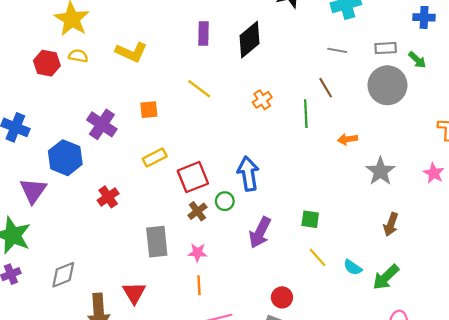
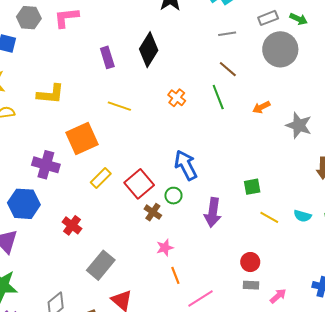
orange square: (149, 110) -> (82, 139), size x1.8
gray rectangle: (157, 242) -> (101, 265), moved, turned 64

